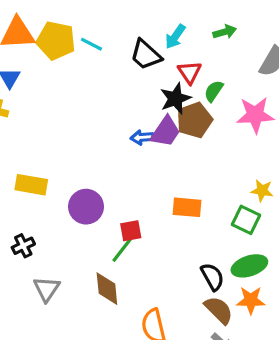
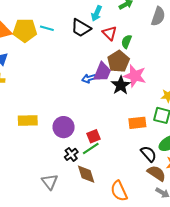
black star: (175, 99) -> (121, 85), moved
pink star: (255, 115) -> (135, 76), moved, turned 30
orange rectangle: (187, 207) -> (137, 123), moved
black cross: (23, 246) -> (71, 154), moved
green line: (122, 249) -> (91, 149), turned 30

